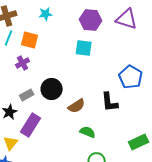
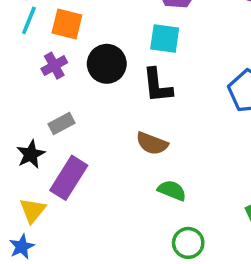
black circle: (52, 89) -> (107, 64), moved
black L-shape: (110, 102) -> (157, 86), moved
brown semicircle: (77, 106) -> (152, 143), turned 54

